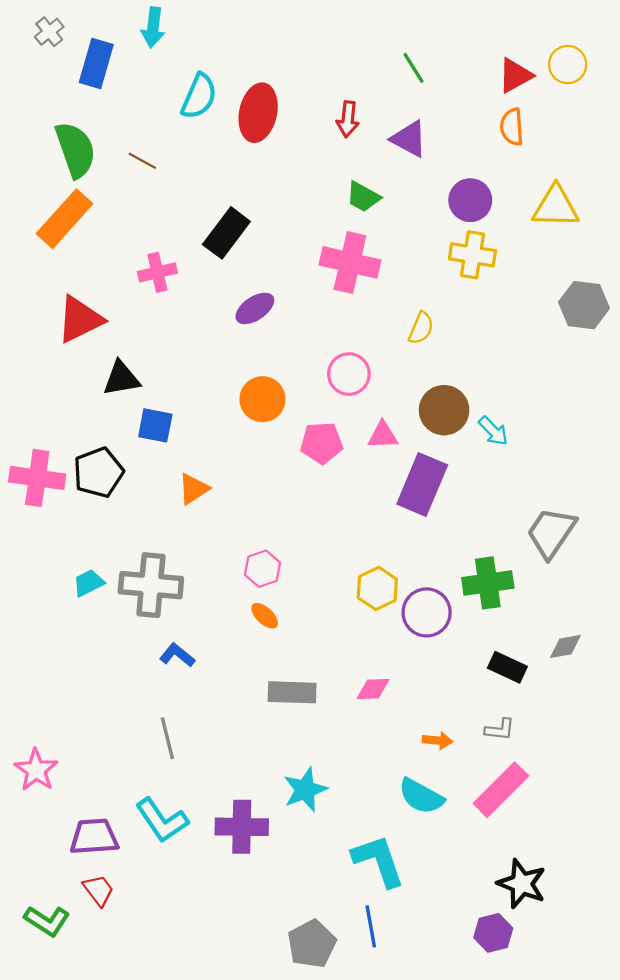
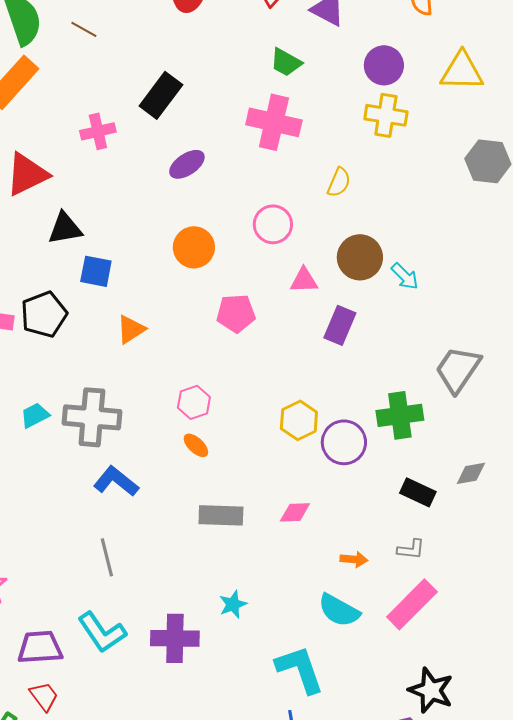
pink pentagon: (322, 443) -> (236, 313), moved
purple rectangle: (422, 485) -> (340, 325), size x0.7
blue L-shape: (177, 655) -> (116, 481), size x1.4
cyan star: (305, 790) -> (233, 604), size x0.7

